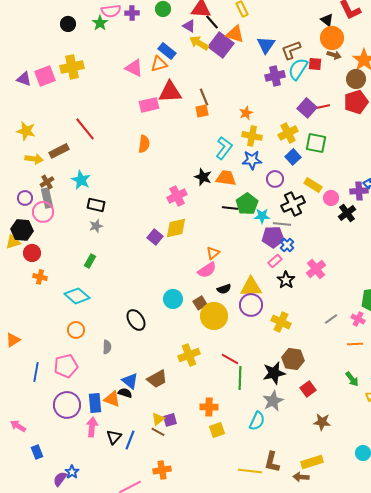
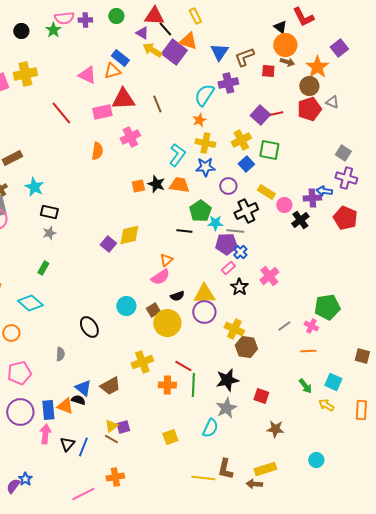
cyan semicircle: (298, 69) -> (204, 95), moved
orange square: (202, 111) -> (138, 186), moved
red line: (85, 129) -> (61, 113), moved
pink cross: (177, 196) -> (130, 137), moved
black line: (230, 208) -> (184, 231), moved
orange circle: (76, 330) -> (11, 333), moved
brown hexagon: (293, 359) -> (246, 347), moved
red square: (308, 389) -> (261, 396), turned -35
orange cross: (209, 407) -> (167, 385), moved

